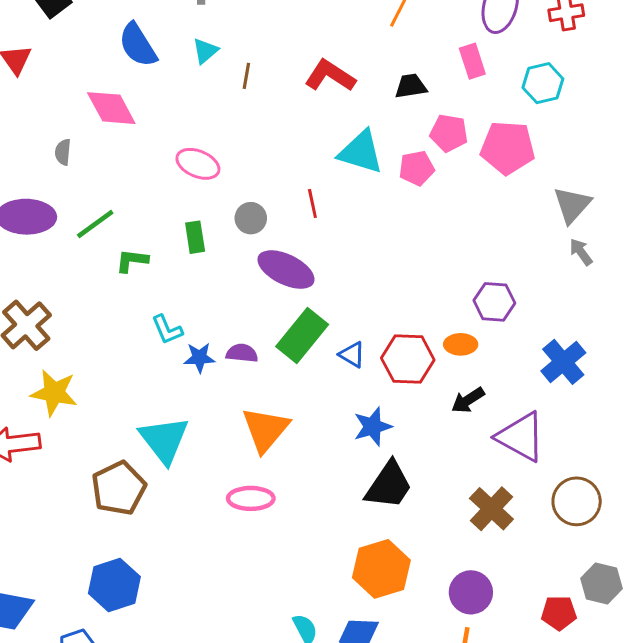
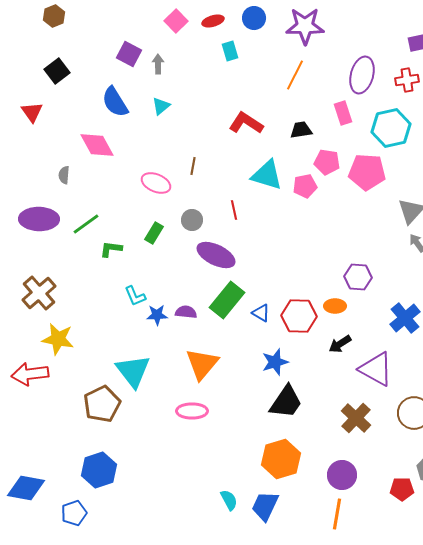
brown line: (246, 76) -> (193, 166), moved
cyan hexagon: (543, 83) -> (391, 128), size x1.4
green rectangle: (195, 237) -> (154, 233), turned 40

